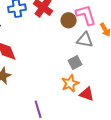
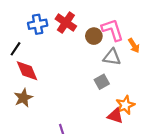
orange star: (70, 83) -> (125, 105), moved

